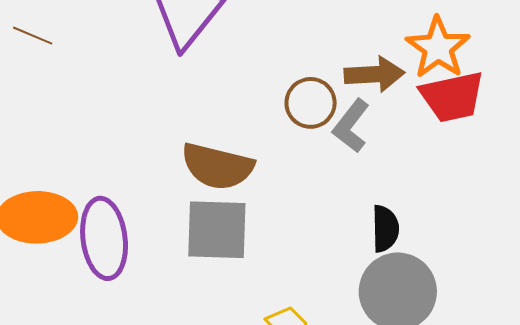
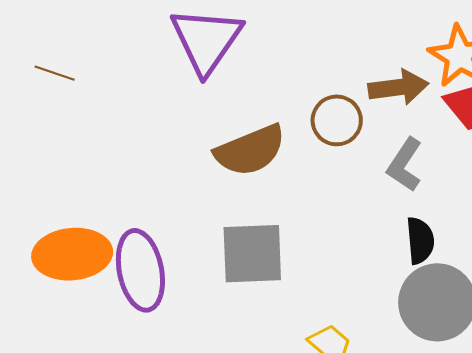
gray L-shape: (351, 126) -> (405, 165), moved
brown semicircle: (217, 166) -> (250, 150), moved, turned -32

